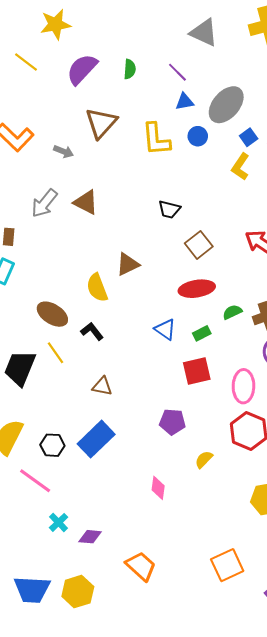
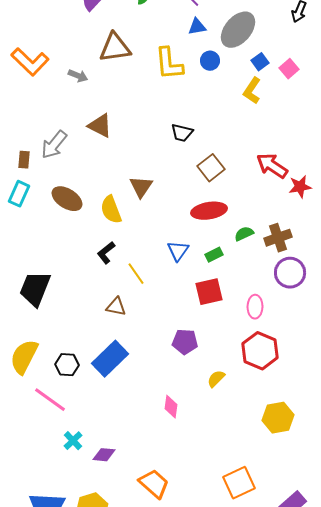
brown triangle: (101, 123) -> (115, 48), turned 40
gray arrow: (44, 203) -> (54, 145), moved
brown triangle: (128, 264) -> (141, 187), turned -30
brown ellipse: (52, 314) -> (67, 199), moved
blue triangle: (165, 329) -> (178, 251), turned 30
black L-shape: (92, 331) -> (106, 253), turned -90
yellow line: (55, 353) -> (136, 274), moved
pink ellipse: (243, 386) -> (255, 307), size x0.7

